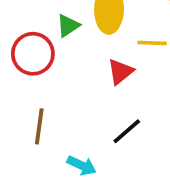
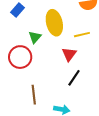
black line: (127, 131) -> (74, 78), moved

